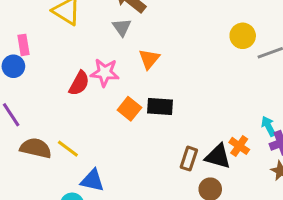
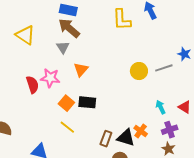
yellow circle: (243, 36) -> (139, 71), moved
red semicircle: (79, 83) -> (32, 85), turned -48
cyan arrow: (269, 126) -> (161, 107), moved
yellow line: (68, 149) -> (67, 127), moved

